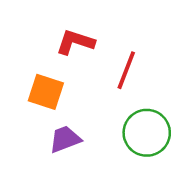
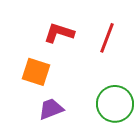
red line: (126, 70) -> (107, 38), moved

